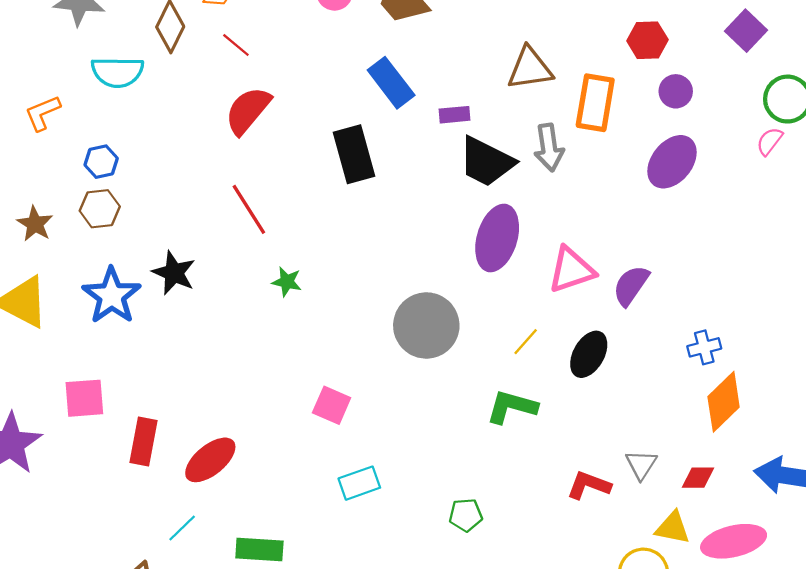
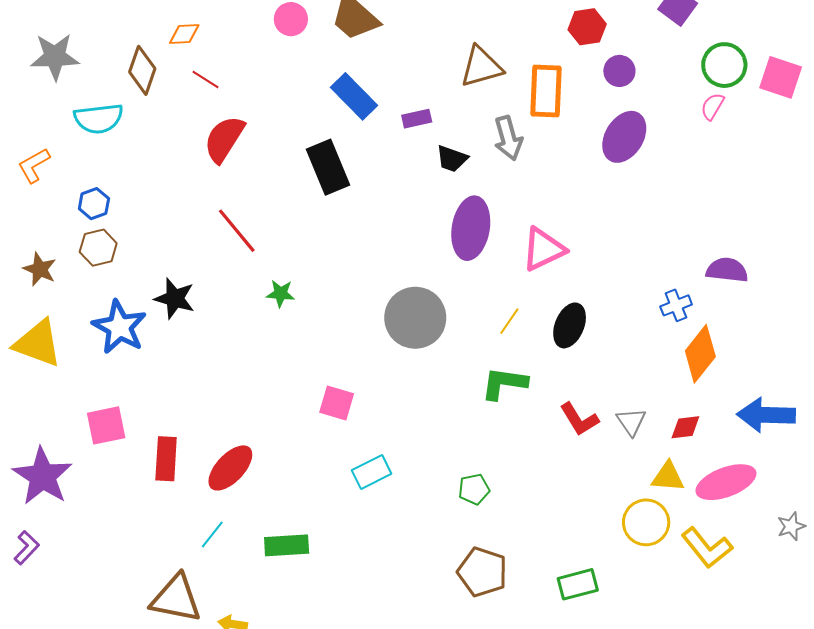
black trapezoid: (486, 162) -> (452, 159), size x0.6
purple semicircle: (631, 285) -> (727, 270), moved, turned 69
red L-shape: (589, 485) -> (579, 419), moved, turned -135

